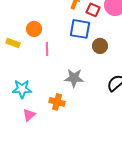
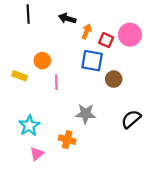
cyan star: (22, 89) -> (29, 126), turned -30

